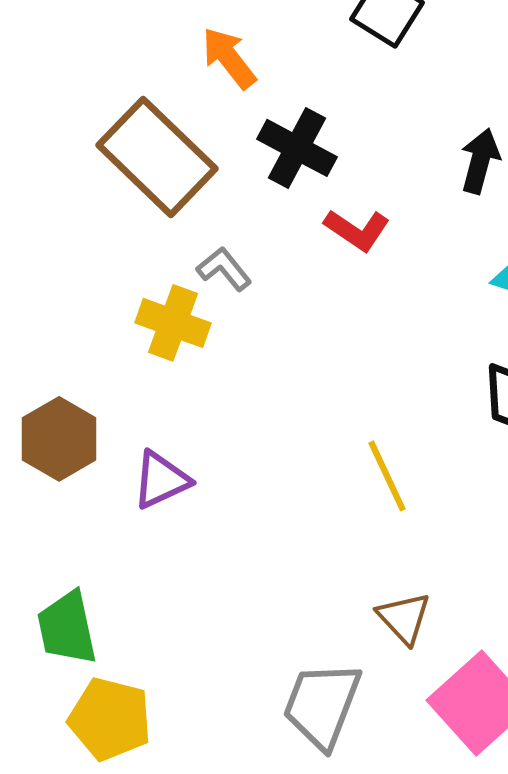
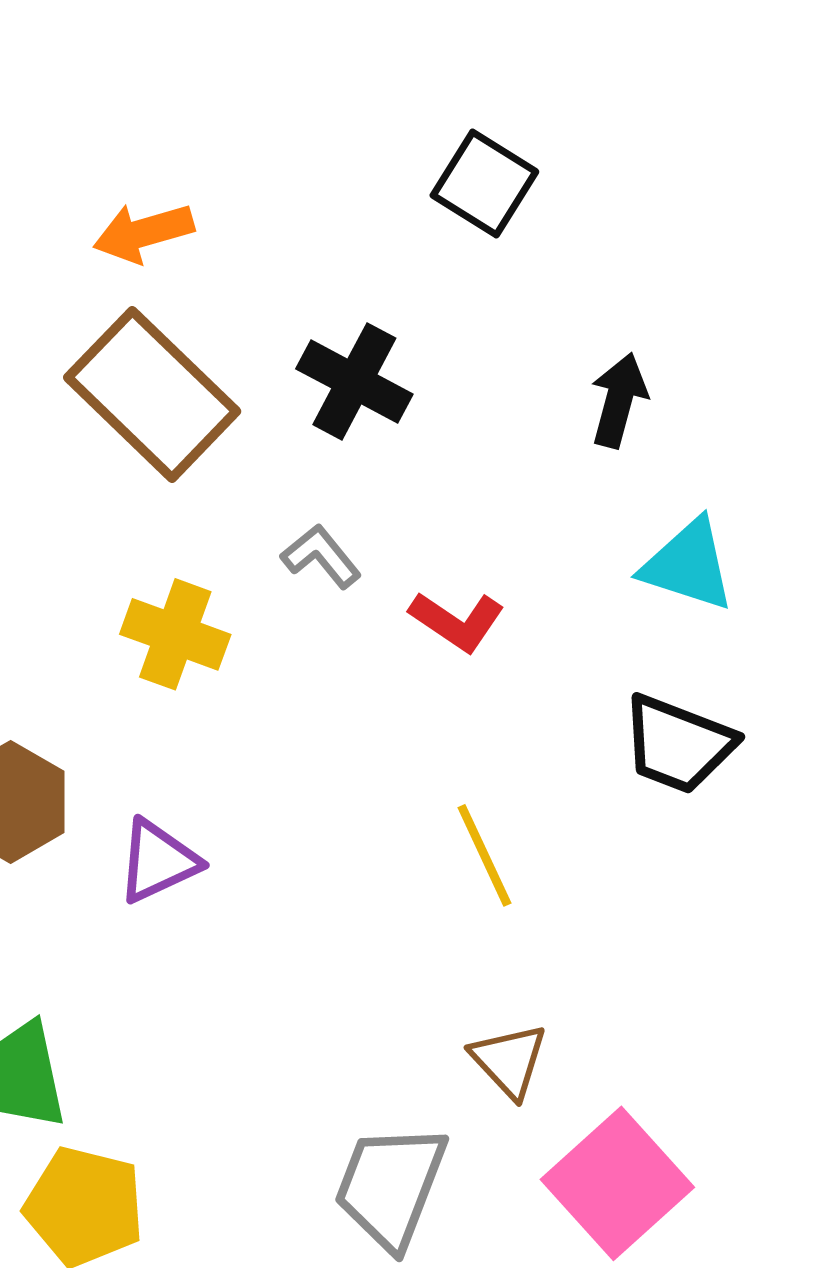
orange arrow: (229, 58) -> (143, 233), moved, turned -68
red L-shape: (357, 230) -> (457, 621), moved
gray L-shape: (224, 269) -> (321, 556), moved

